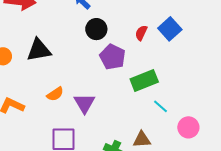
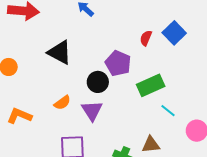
black circle: (96, 29) -> (98, 82), moved
black triangle: (39, 50) -> (60, 52), moved, turned 40

